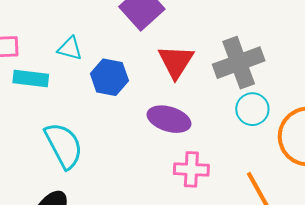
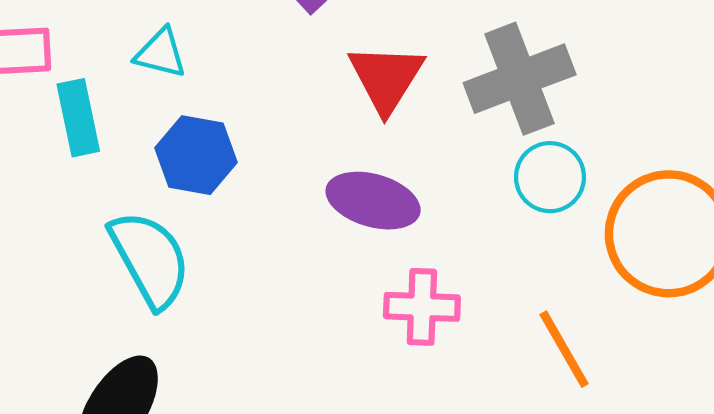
blue hexagon: (109, 77) -> (196, 155), moved
cyan rectangle: (31, 78) -> (78, 118), turned 72

